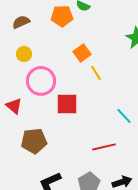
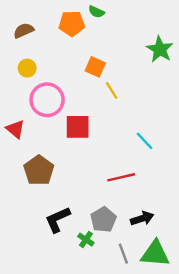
orange square: (82, 53) -> (95, 67), turned -30
brown pentagon: (34, 141) -> (39, 170), turned -30

